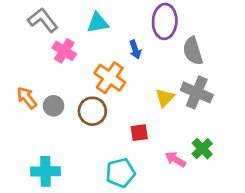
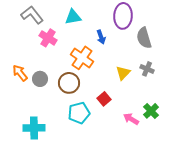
gray cross: (197, 92) -> (147, 69), size x0.6
red square: (139, 133) -> (104, 99), turned -32
cyan pentagon: (120, 173) -> (79, 113), moved

